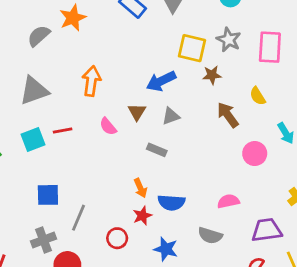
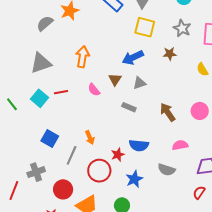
yellow square: (192, 48) -> (145, 27), moved
brown arrow: (228, 115) -> (168, 112), moved
cyan square: (33, 140) -> (40, 98), turned -30
orange arrow: (140, 188) -> (90, 137), moved
blue square: (48, 195) -> (50, 139), turned 30
red circle: (117, 238) -> (99, 171), size x1.5
gray cross: (44, 240) -> (36, 172), moved
blue star: (166, 249) -> (134, 179), turned 30

